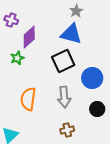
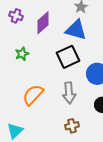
purple diamond: (29, 37) -> (43, 23), moved
orange semicircle: (28, 99) -> (33, 95), turned 35

